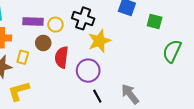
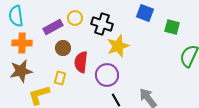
purple rectangle: (33, 22) -> (53, 27), turned -30
yellow circle: (55, 25) -> (75, 18), moved
yellow rectangle: (23, 57) -> (60, 78), moved

